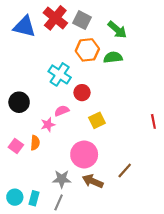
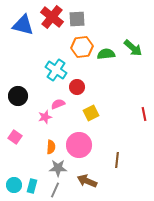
gray square: (82, 20) -> (77, 19), turned -30
green arrow: (117, 30) -> (133, 48), moved
orange semicircle: (35, 143) -> (51, 147), moved
brown line: (125, 170) -> (117, 160), turned -35
brown arrow: (93, 181) -> (87, 181), moved

